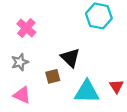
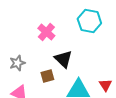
pink cross: (26, 28) -> (46, 32), moved

